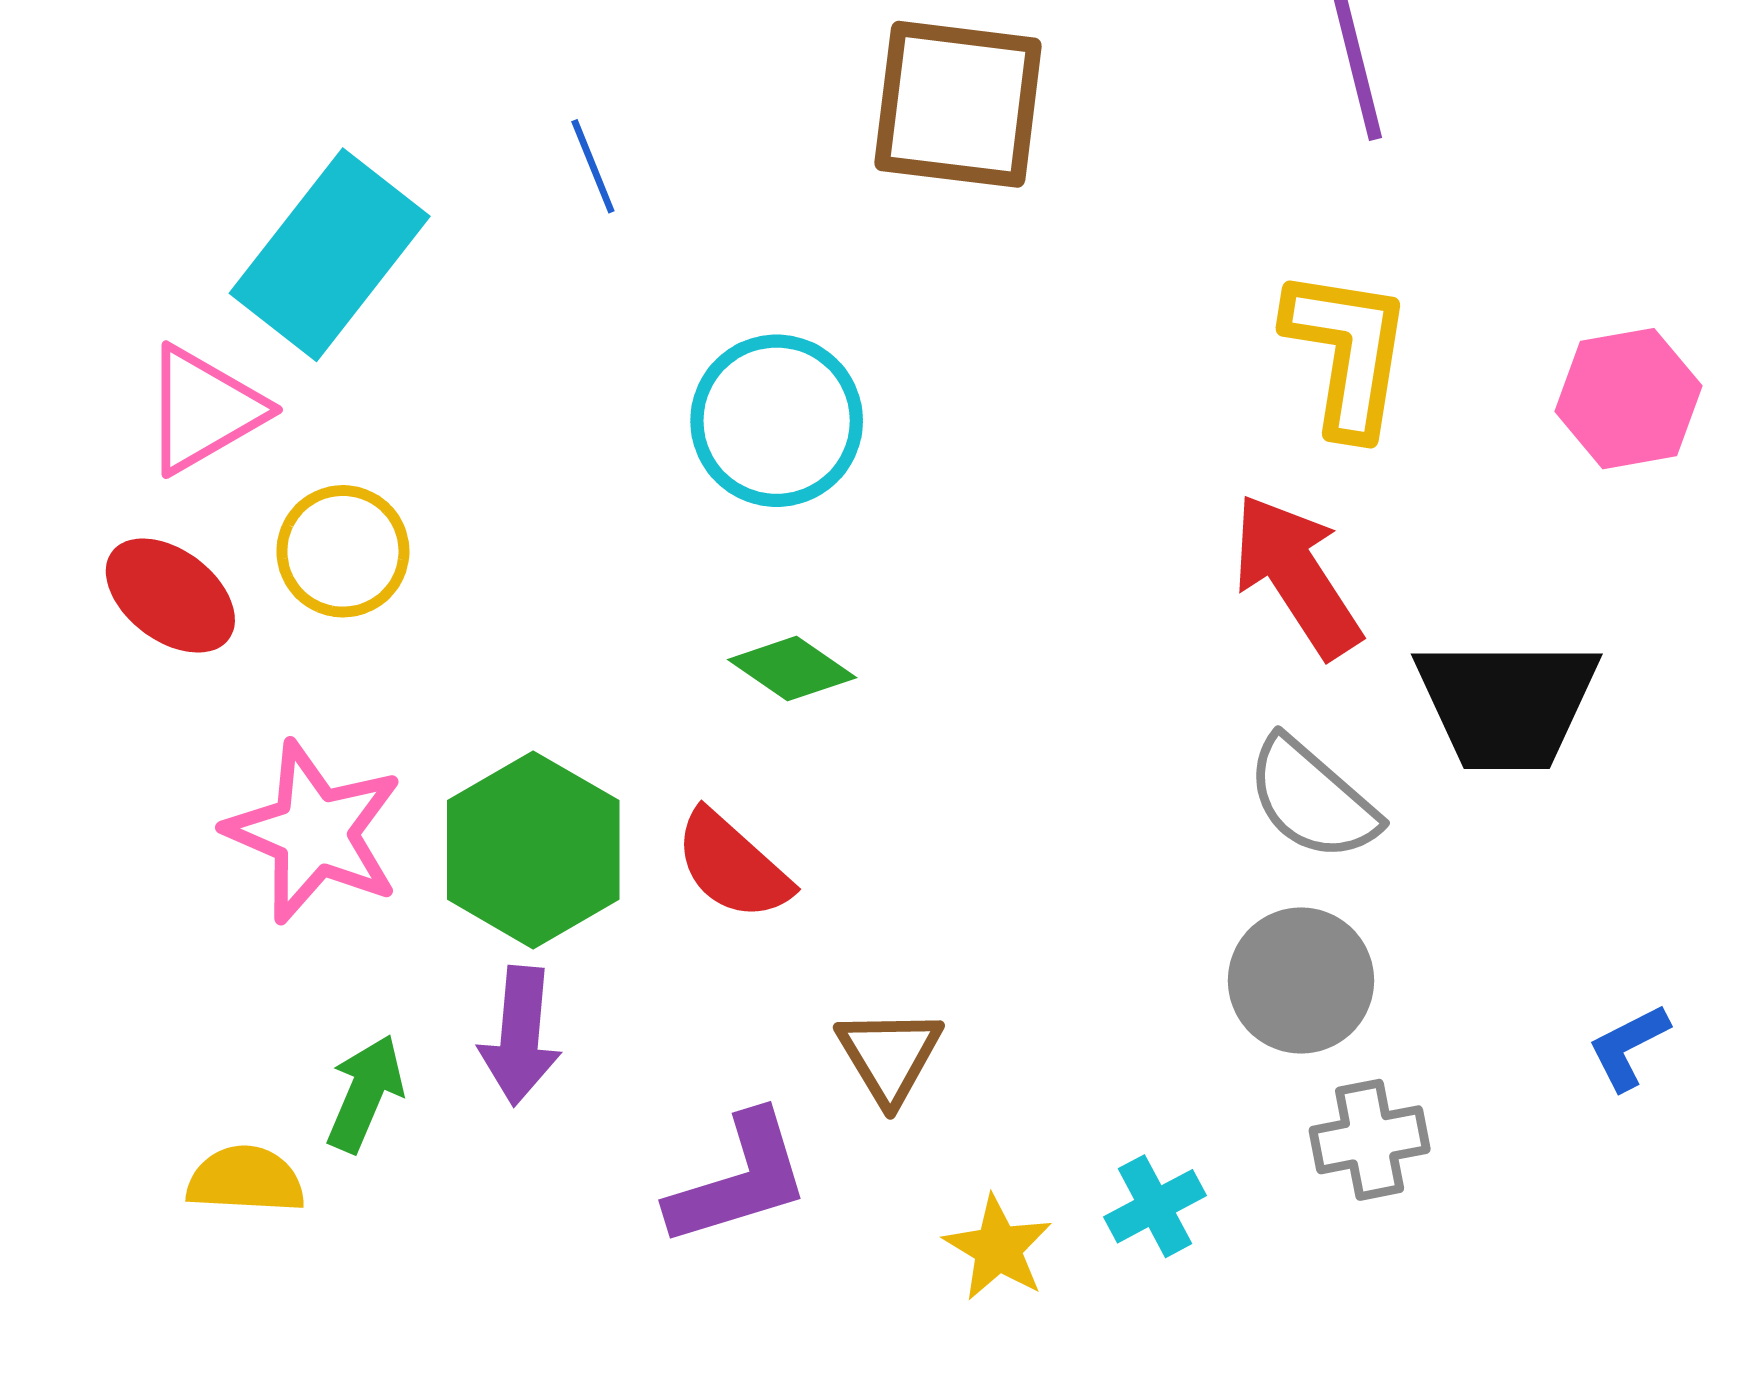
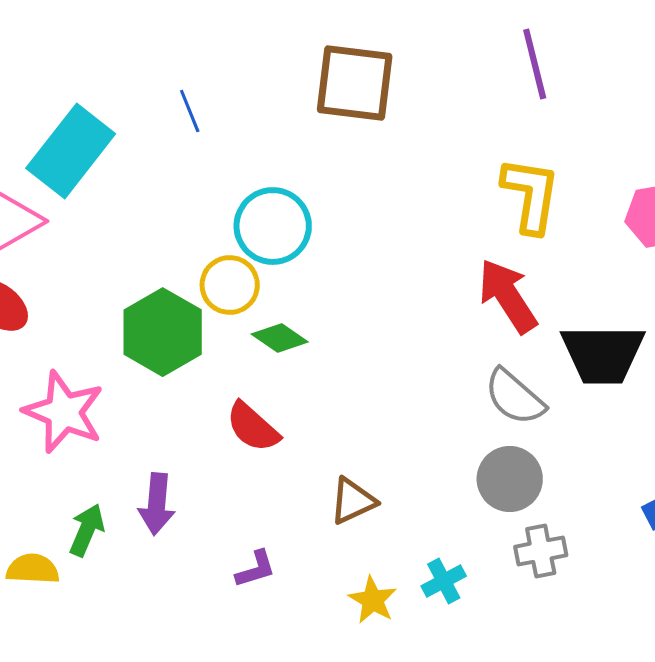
yellow circle: (343, 551) -> (230, 285), moved
green hexagon: (533, 850) -> (163, 332), moved
brown triangle: (889, 1056) -> (353, 501), moved, turned 36
purple L-shape: (739, 1180) -> (256, 569), size x0.6

